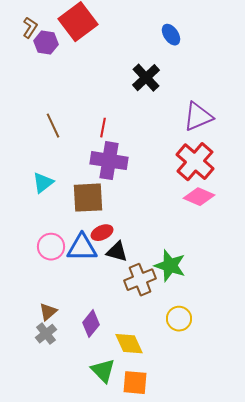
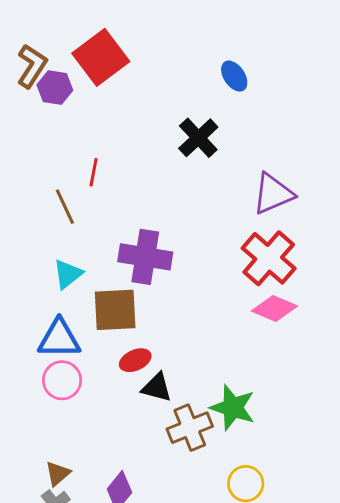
brown L-shape: (30, 28) -> (32, 66), size x1.4
red line: (103, 128) -> (94, 172), moved
cyan triangle: (43, 183) -> (68, 274), moved
blue triangle: (82, 248) -> (59, 339), moved

